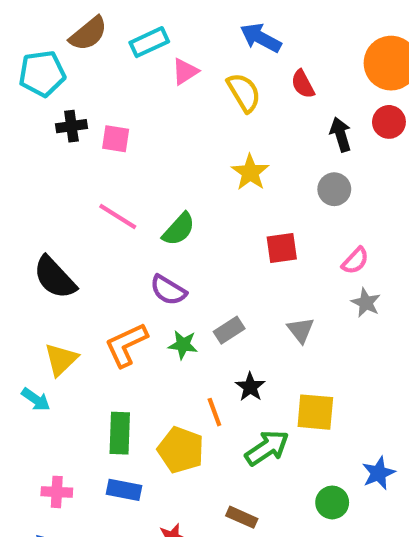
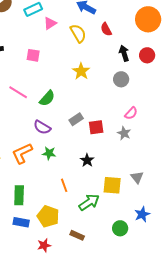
red circle: (389, 122) -> (147, 55), moved
pink square: (116, 139) -> (33, 55), moved
red square: (282, 248) -> (96, 127), moved
gray star: (366, 303) -> (124, 133), moved
gray rectangle: (229, 330) -> (76, 119), moved
gray triangle: (301, 330) -> (137, 177), moved
black star: (250, 387) -> (87, 160), moved
yellow pentagon: (181, 450) -> (48, 216), moved

